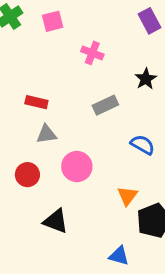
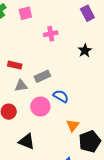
pink cross: (92, 53) -> (51, 34), turned -32
gray rectangle: (105, 105) -> (42, 76), moved
blue semicircle: (143, 145) -> (61, 96), moved

